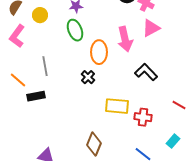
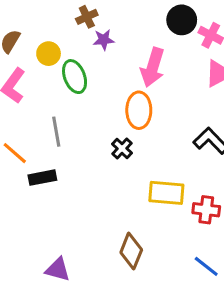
green ellipse: (75, 30) -> (75, 77), moved
pink arrow: (125, 39) -> (153, 67), moved, turned 30

